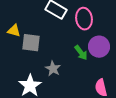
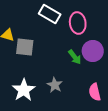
gray star: (53, 69) -> (55, 85), moved

